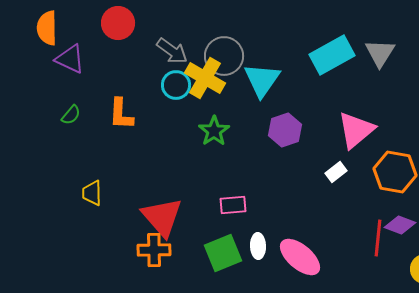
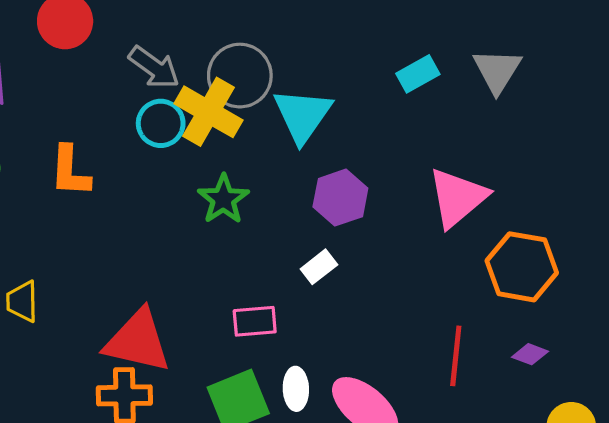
cyan rectangle: (332, 55) -> (418, 74), size x0.6
white rectangle: (336, 172) -> (319, 267), moved
red triangle: (162, 217) -> (138, 341), turned -36
purple diamond: (400, 225) -> (530, 354), size x0.7
red line: (378, 238) -> (456, 356), moved

